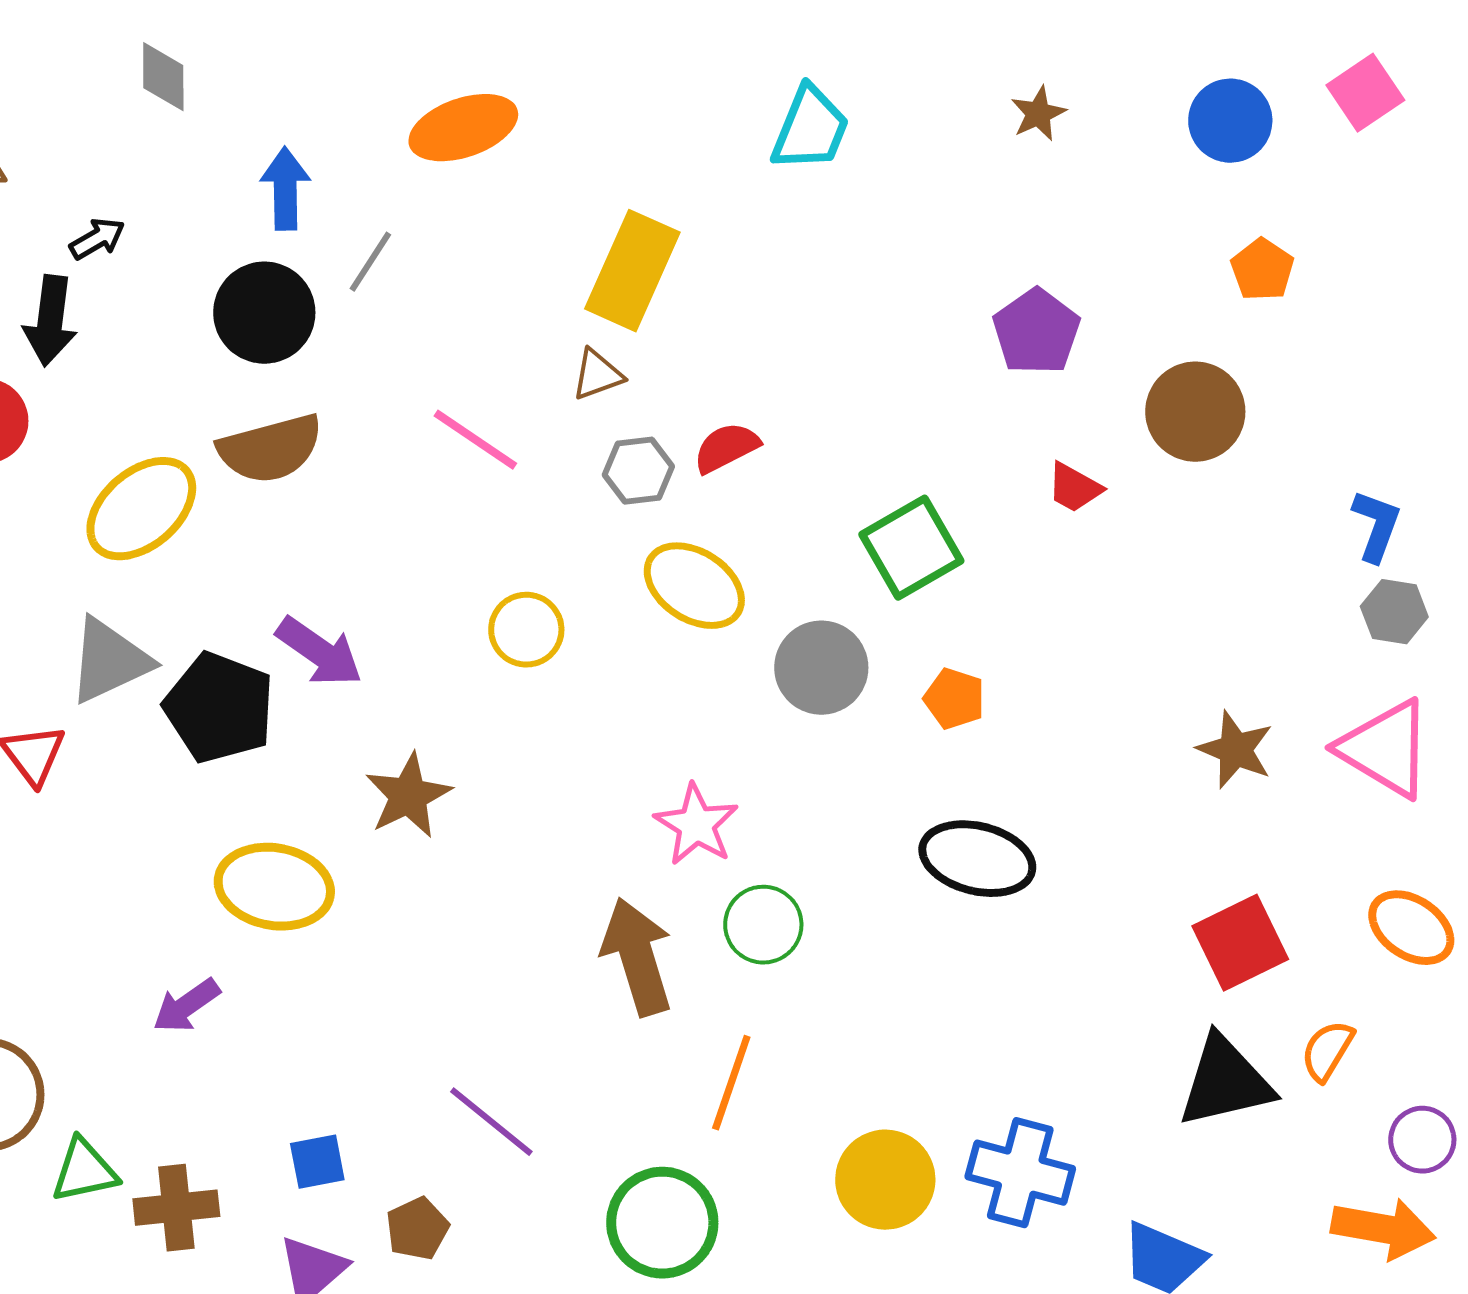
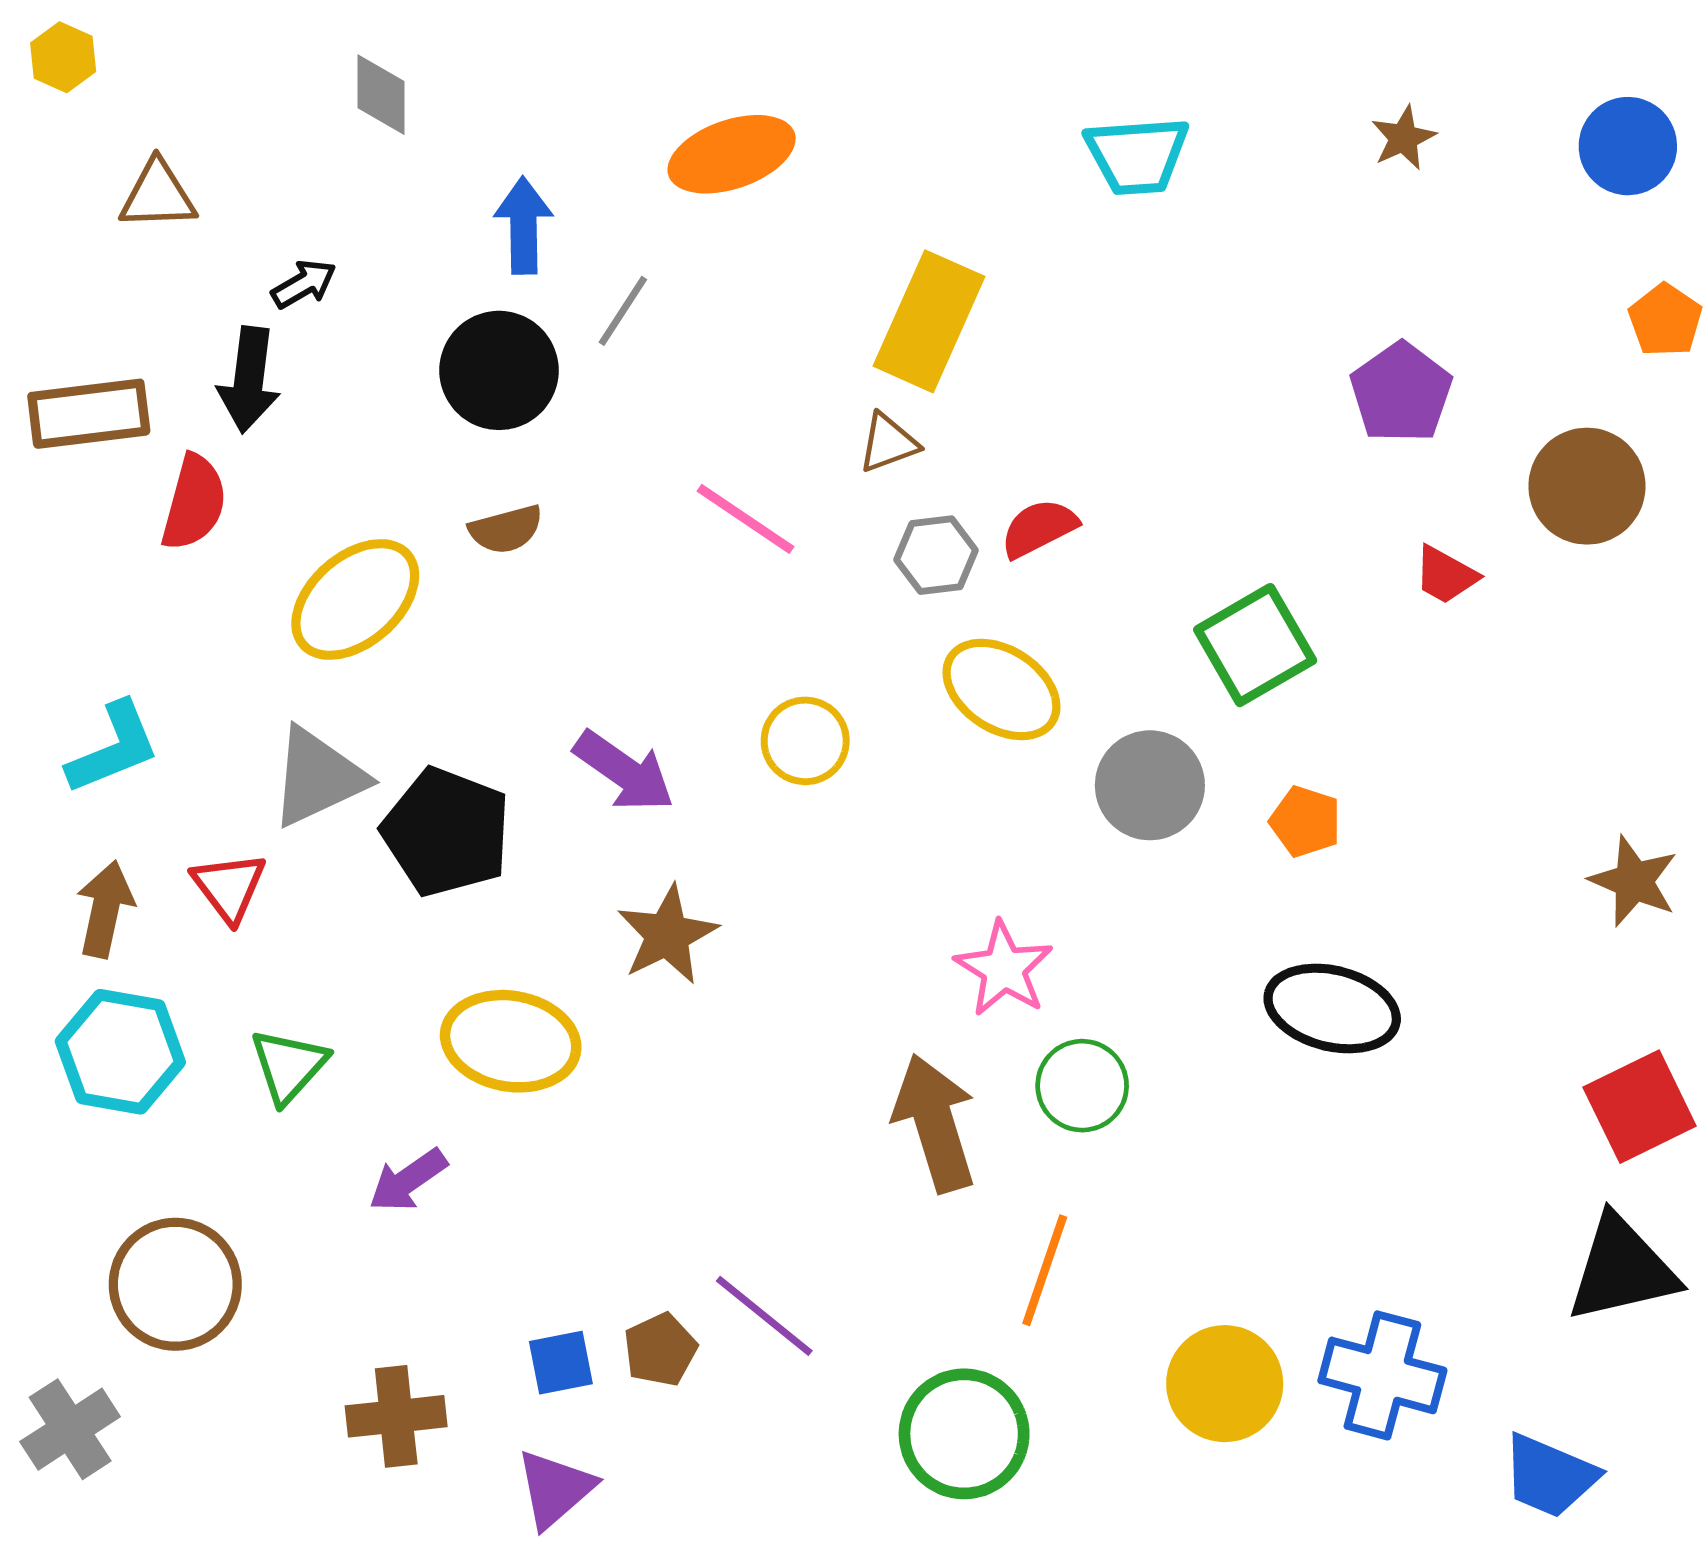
cyan trapezoid: (810, 129) -> (1137, 155), turned 64
brown semicircle: (270, 449) -> (506, 529), size x0.6
purple arrow: (319, 652) -> (624, 771), moved
green triangle: (84, 1171) -> (289, 1066), moved, turned -36
brown pentagon: (417, 1229) -> (660, 1350), moved

